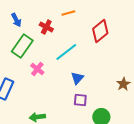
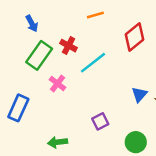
red cross: (46, 27) -> (68, 46), moved
blue triangle: (77, 78) -> (139, 94), moved
purple square: (80, 100) -> (100, 121), moved, turned -32

